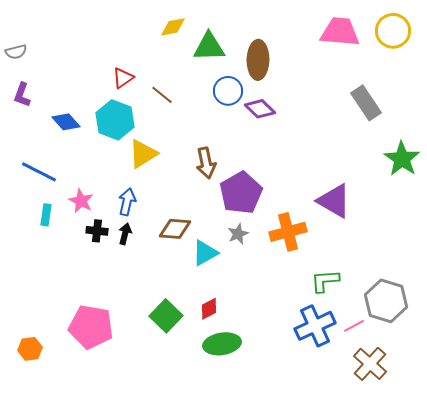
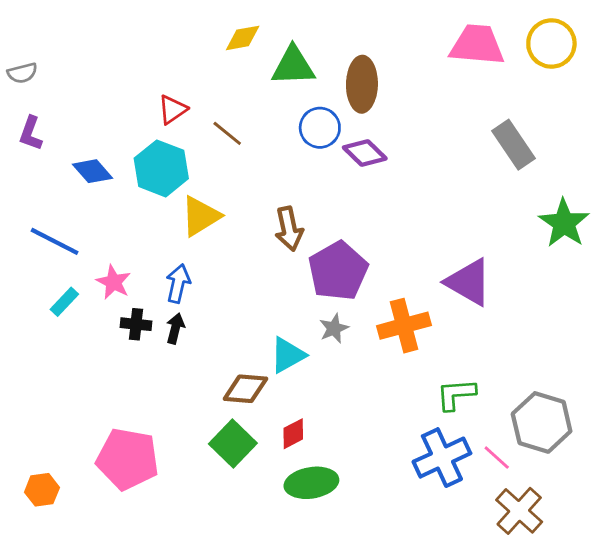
cyan rectangle: (46, 215) -> (64, 302), turned 35
brown diamond: (175, 229) -> (245, 389), moved
pink line: (354, 326) -> (497, 458), turned 70

